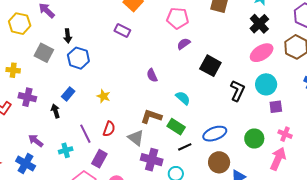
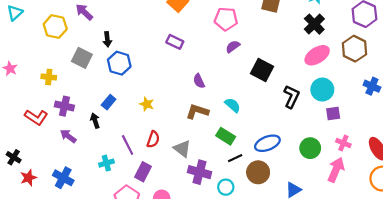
purple rectangle: (122, 31) -> (175, 42), moved
brown L-shape: (151, 117) -> (197, 112), moved
purple arrow: (36, 141) -> (68, 136), moved
brown circle: (219, 162) -> (258, 172), moved

